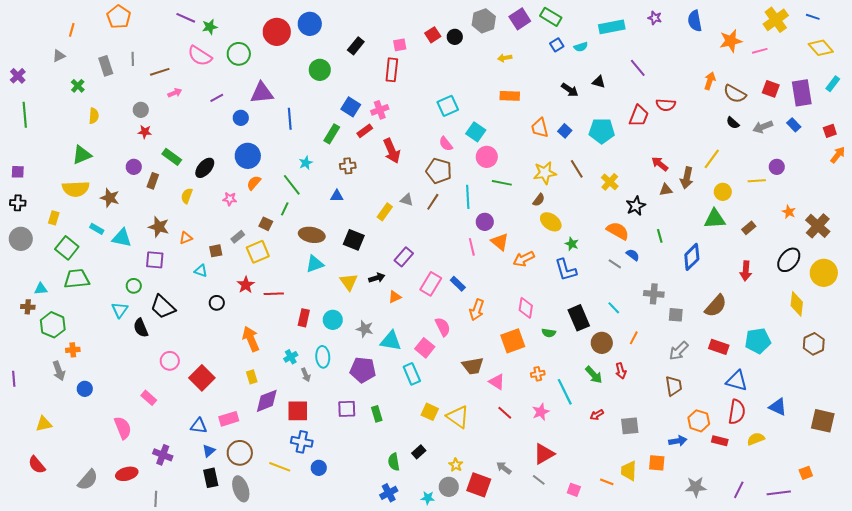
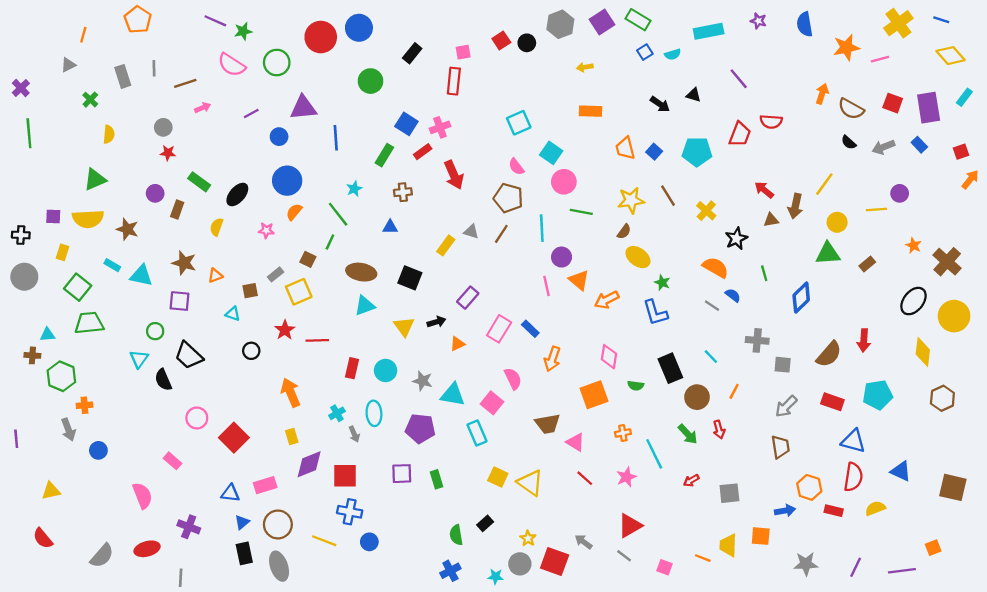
purple square: (18, 172) -> (53, 217), moved
red arrow: (746, 271) -> (864, 340), moved

